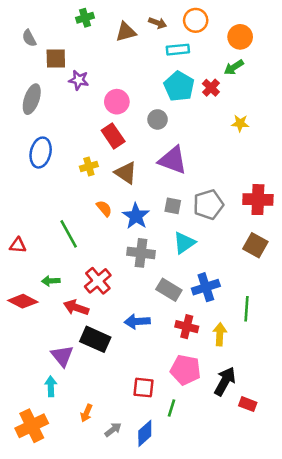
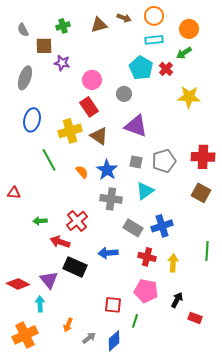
green cross: (85, 18) -> (63, 26), moved
cyan rectangle: (178, 50) -> (154, 40), moved
yellow star: (240, 123) -> (189, 97), size x1.6
yellow cross: (89, 166) -> (70, 131), size x1.6
orange semicircle: (104, 208) -> (82, 172), moved
green line: (69, 234) -> (49, 160), moved
red diamond: (23, 301) -> (18, 284), moved
green line: (246, 309) -> (207, 251), moved
black arrow: (225, 381) -> (177, 300), size x0.7

